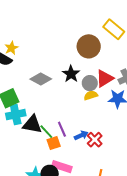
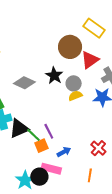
red triangle: (105, 78) -> (90, 60), moved
black triangle: (32, 124) -> (19, 128), turned -30
blue arrow: (81, 135) -> (64, 152), moved
red cross: (95, 140) -> (98, 148), moved

